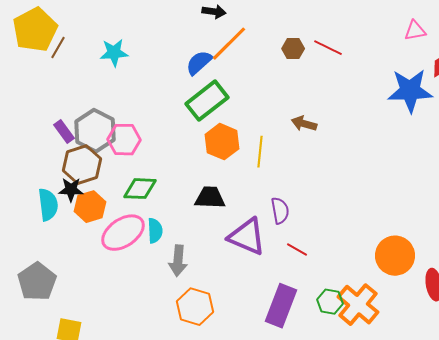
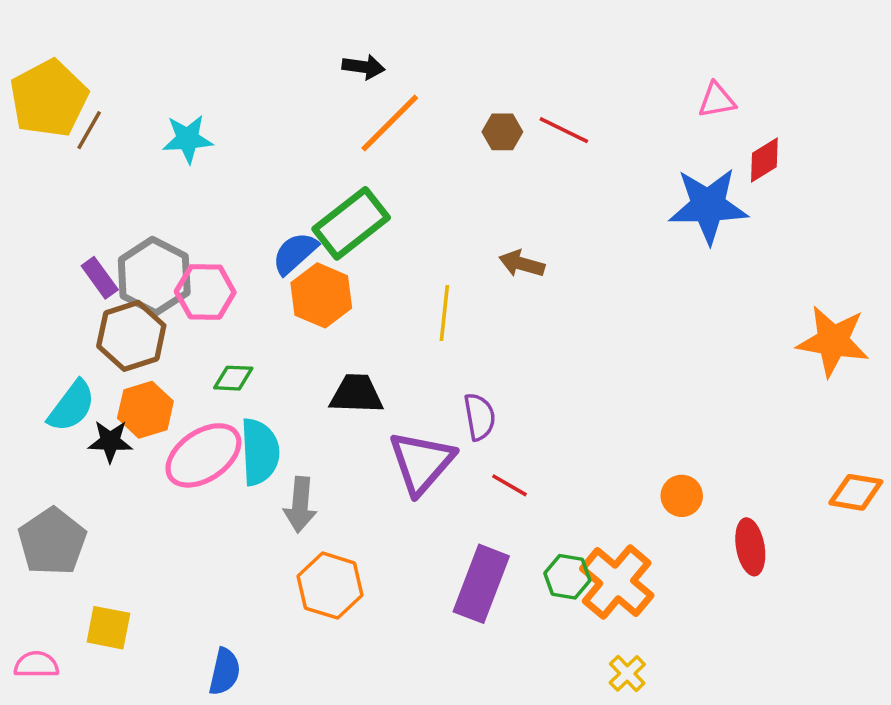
blue semicircle: (199, 63) -> (295, 253), moved
orange hexagon: (222, 142) -> (321, 295), moved
green diamond: (140, 189) -> (233, 378), size x0.7
black star: (71, 190) -> (110, 441), moved
cyan semicircle: (48, 205) -> (72, 406), turned 44
cyan semicircle: (155, 231) -> (260, 452), size x1.5
purple triangle: (247, 237) -> (421, 462), turned 48
orange circle: (395, 256) -> (682, 496), size x0.6

